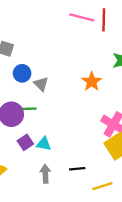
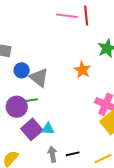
gray triangle: (41, 84) -> (39, 77), size x1.5
purple square: (25, 142) -> (32, 129), size x1.5
black line: (77, 169) -> (73, 154), moved

